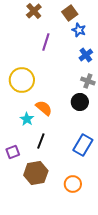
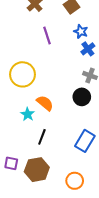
blue star: (79, 30) -> (81, 31), moved
purple line: (46, 42) -> (47, 36), turned -36
purple square: (13, 152) -> (11, 163), moved, turned 32

